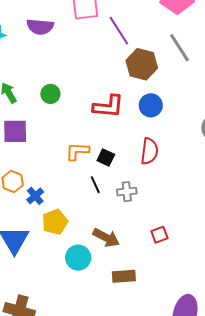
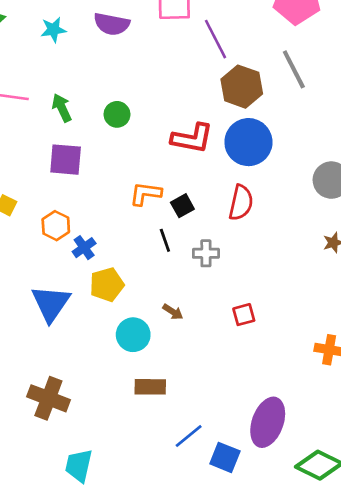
blue circle: (151, 105) -> (248, 142), size x1.5
black square: (106, 158) -> (182, 206), turned 30
brown arrow: (106, 238) -> (173, 312), size x0.6
brown rectangle: (124, 276) -> (150, 387), moved

